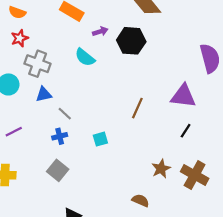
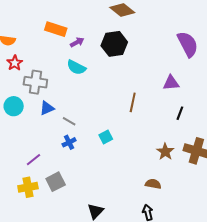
purple arrow: (100, 31) -> (77, 42), moved
purple triangle: (183, 96) -> (171, 83), size x0.7
purple line: (14, 132) -> (33, 160), moved
gray square: (58, 170) -> (56, 182), moved, turned 36

